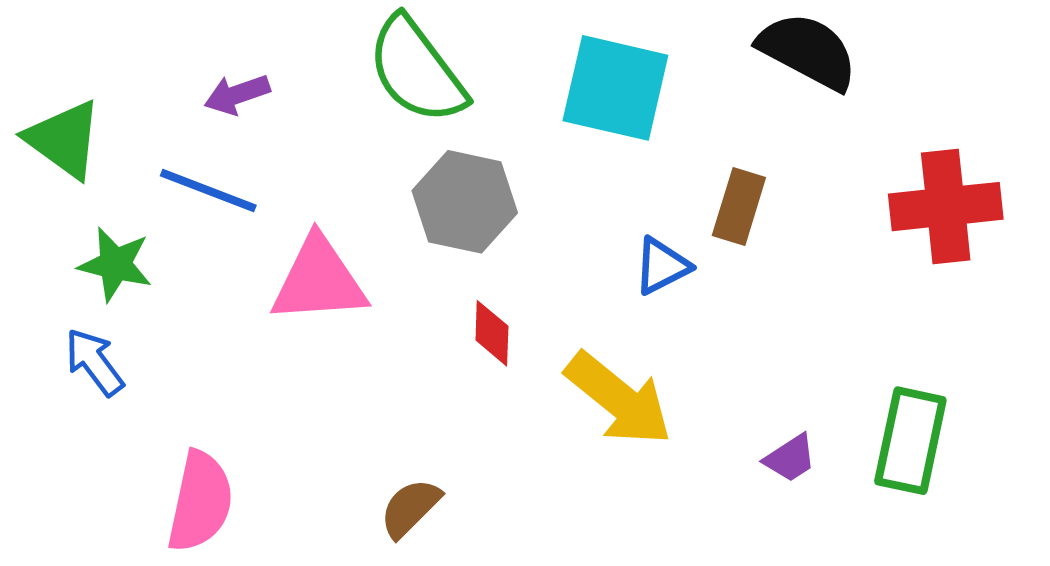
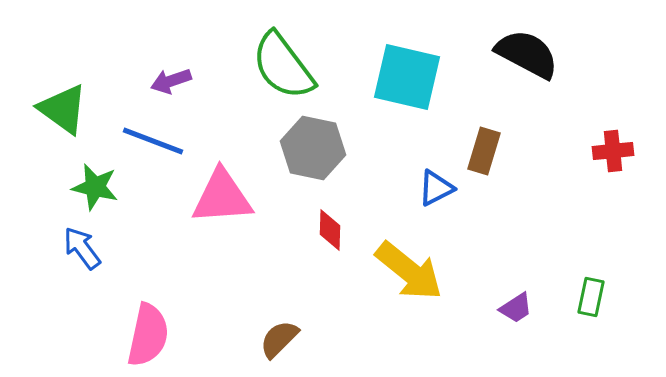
red cross: (946, 207) -> (613, 151), size x0.6
green rectangle: (910, 441) -> (591, 297), size x0.6

